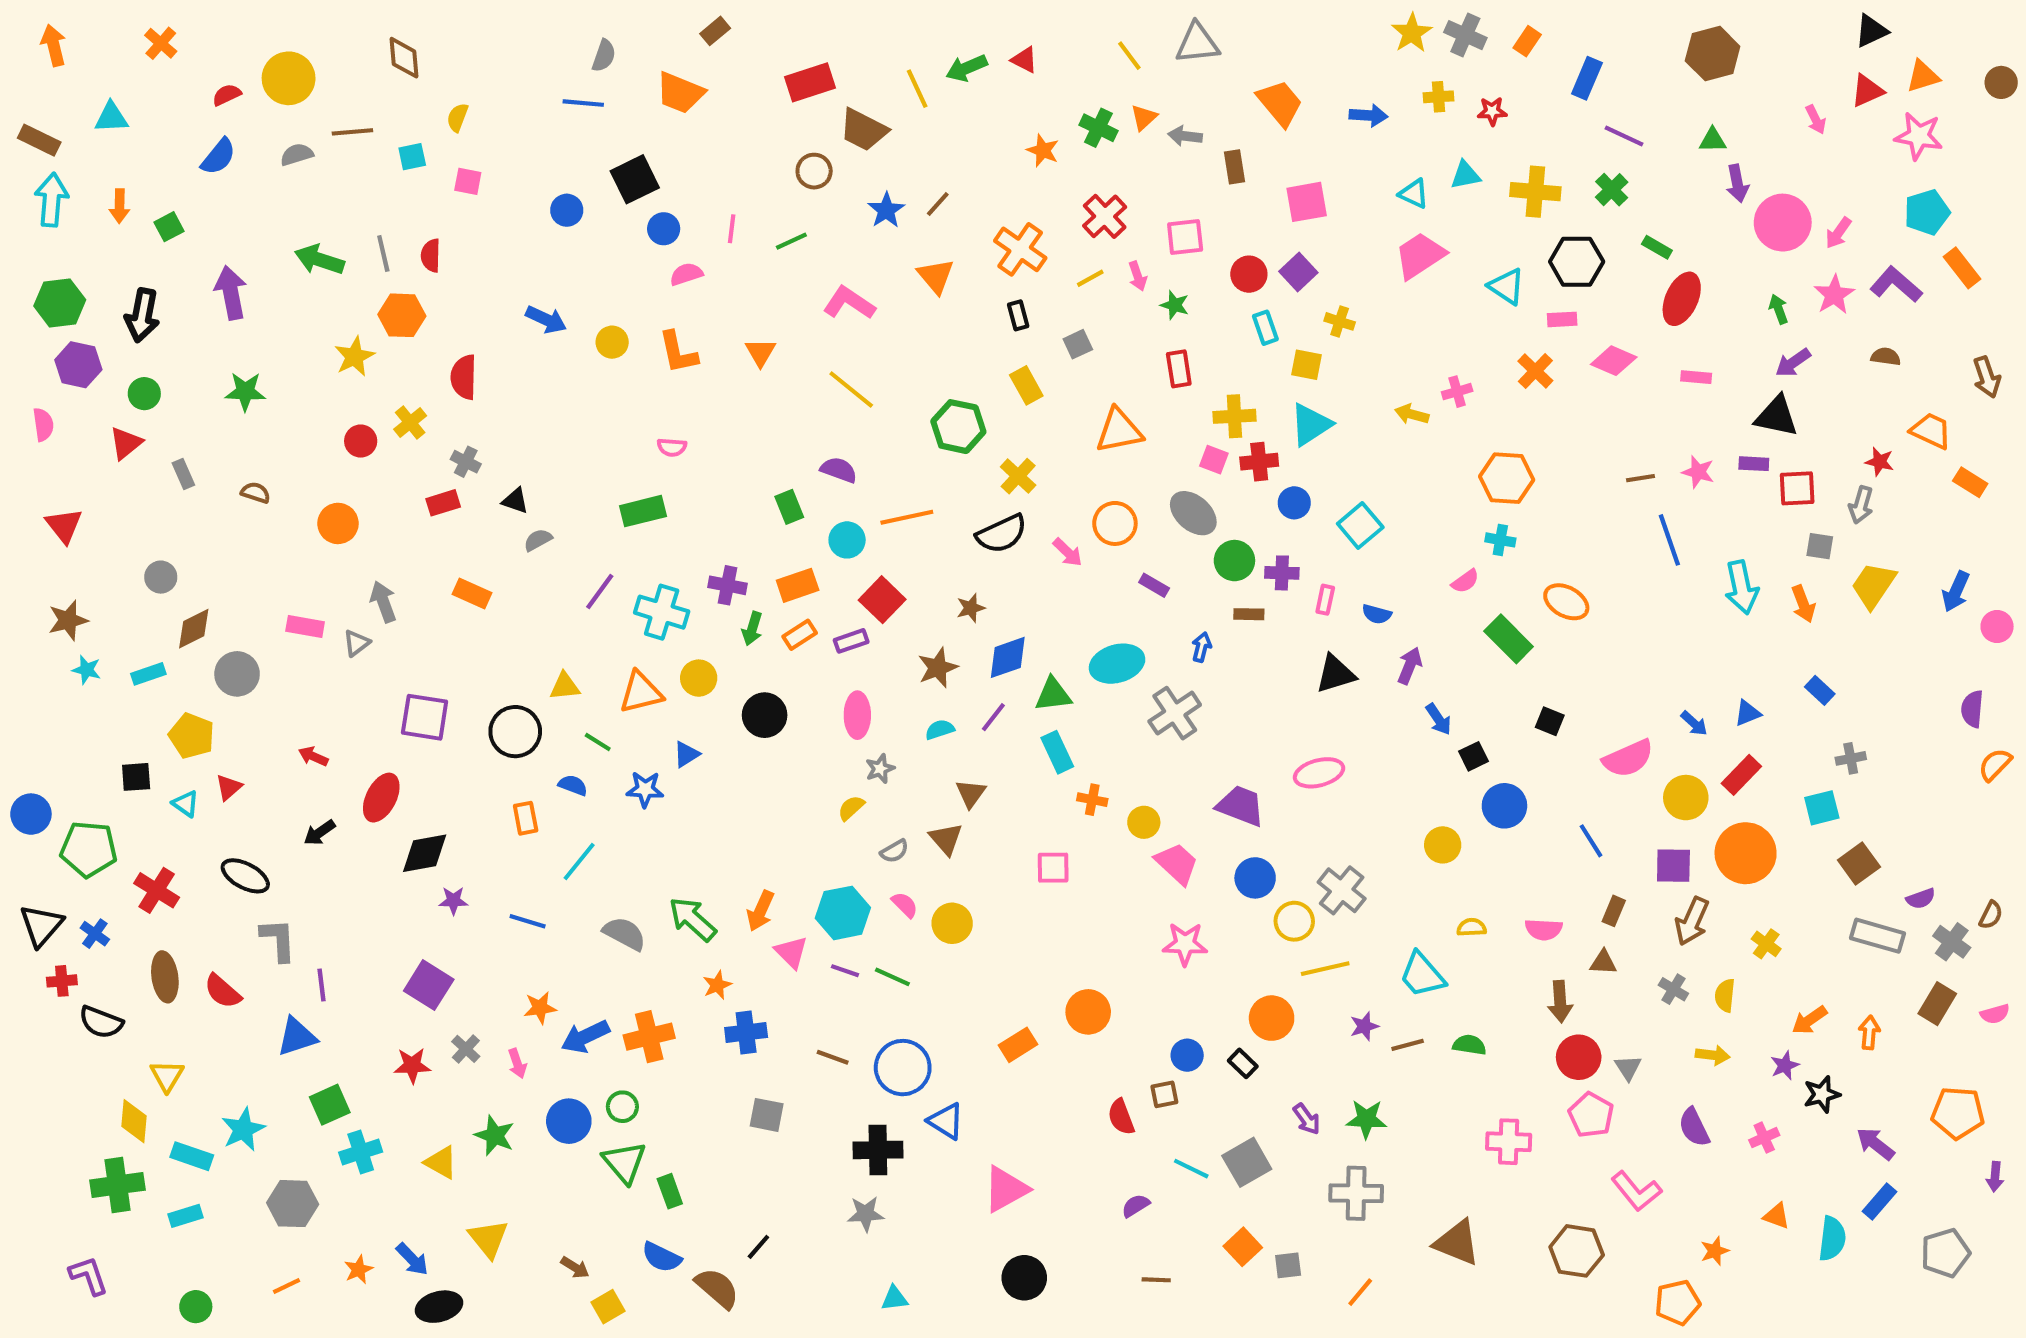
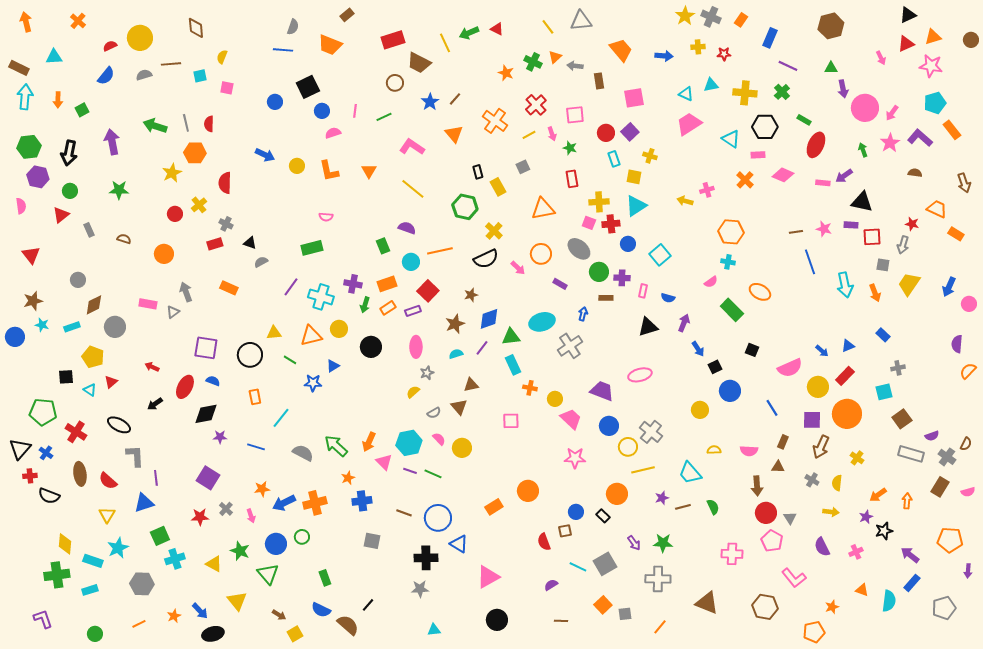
black rectangle: (1018, 315) -> (478, 172), moved
purple arrow: (1793, 363) -> (844, 176), moved
blue semicircle: (573, 785) -> (213, 381), moved
brown triangle: (971, 793) -> (471, 385), turned 42
blue circle: (31, 814) -> (15, 337), moved
green semicircle: (1469, 1045) -> (713, 507), turned 56
yellow triangle: (167, 1076) -> (107, 515), moved
green triangle: (624, 1162) -> (268, 574), moved

